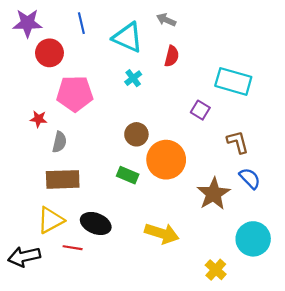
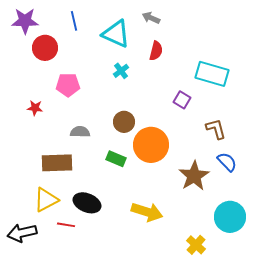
pink pentagon: (75, 94) -> (68, 85), size x0.7
gray semicircle: (59, 142) -> (80, 132), moved, turned -102

